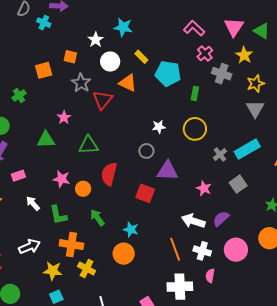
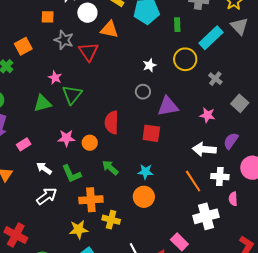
orange square: (44, 70) -> (23, 46), moved
green triangle: (89, 145) -> (72, 95), moved, turned -35
cyan rectangle: (247, 149) -> (211, 38), moved
white arrow: (29, 246) -> (47, 196), moved

